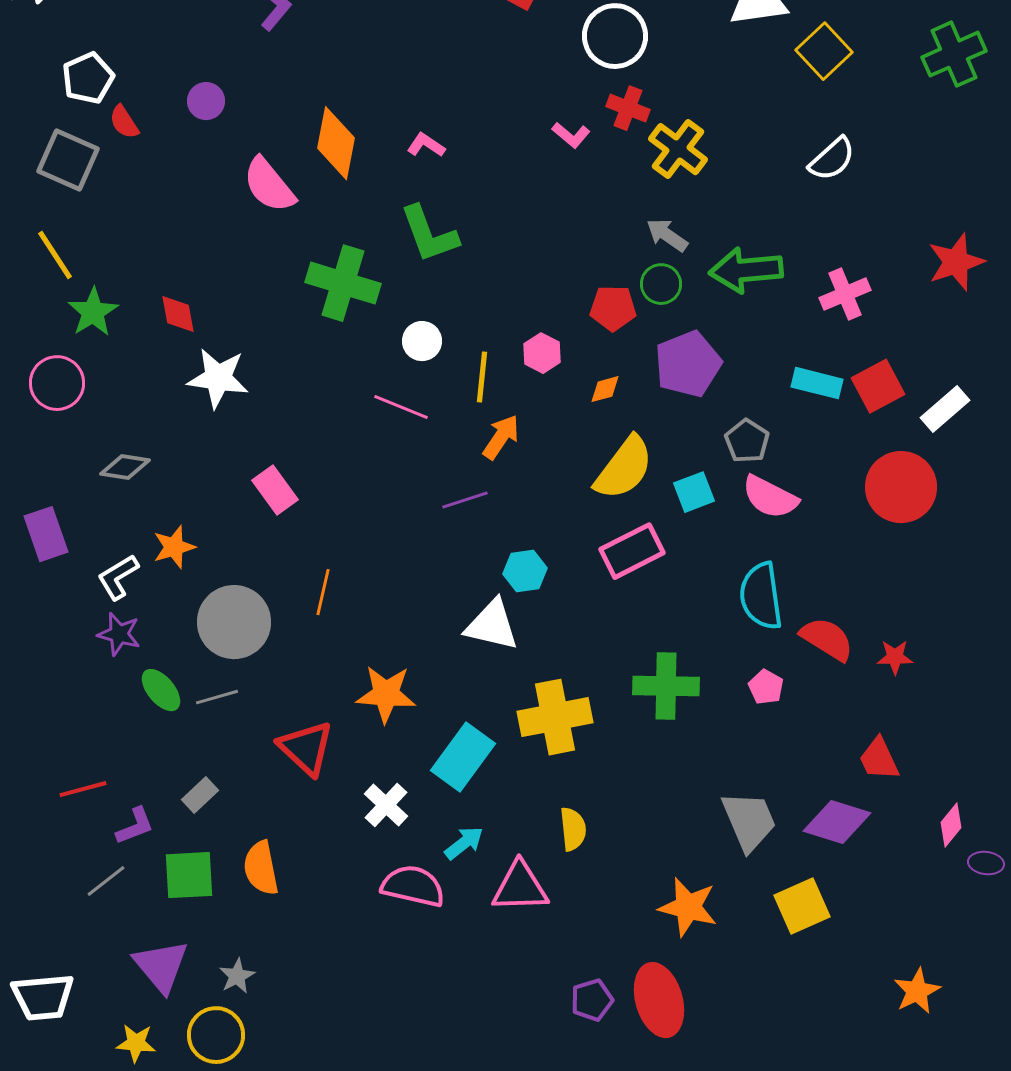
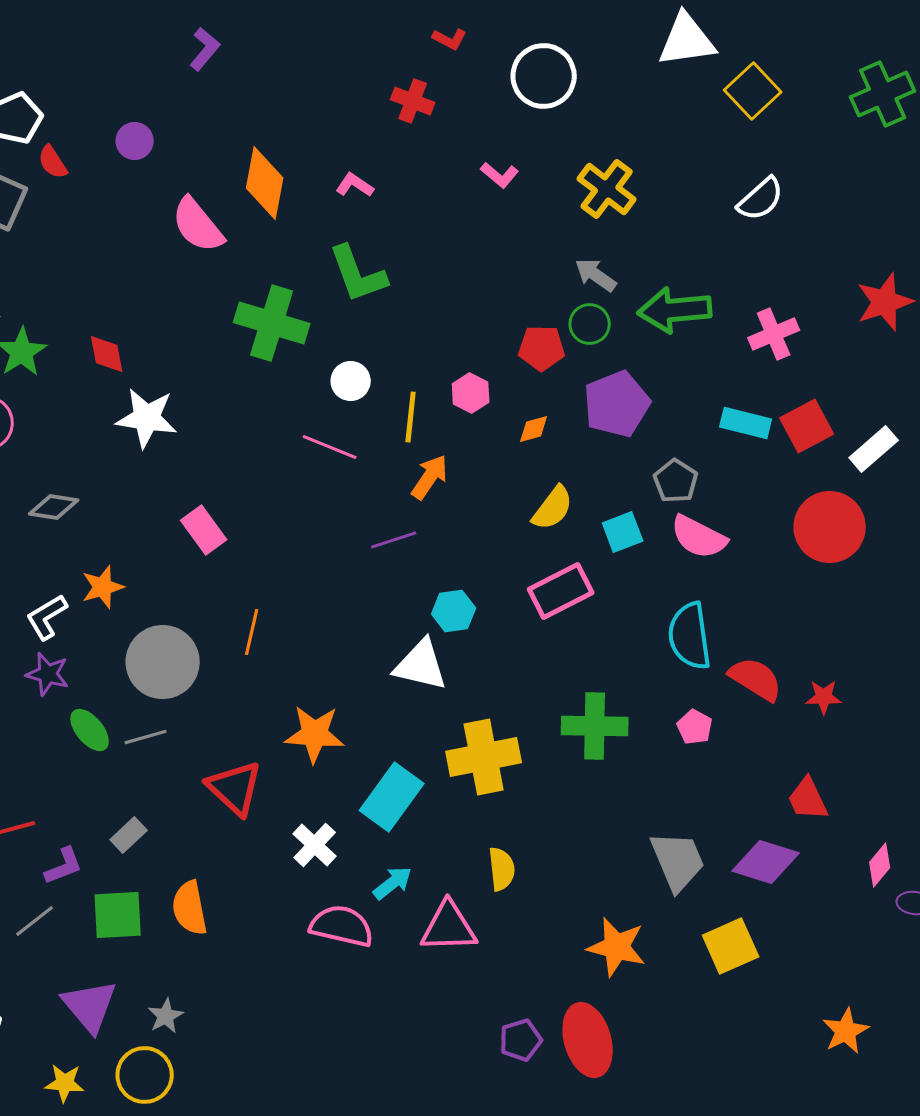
red cross: (628, 108) -> (413, 101), moved
yellow semicircle: (624, 468) -> (553, 508), size x0.7

